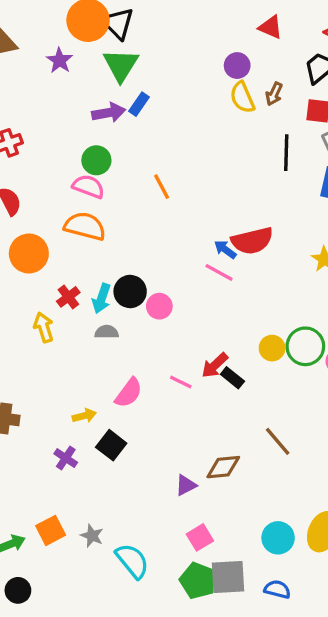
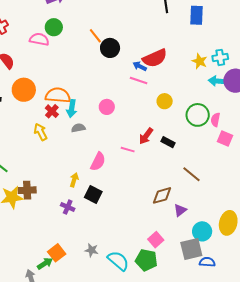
pink semicircle: (89, 186) -> (39, 39), moved
orange semicircle: (85, 226) -> (58, 95), moved
black circle: (130, 292) -> (110, 48), moved
yellow circle: (272, 348) -> (165, 101), moved
black rectangle: (232, 378) -> (168, 142), moved
yellow arrow: (84, 416) -> (74, 180), turned -48
purple triangle: (186, 485) -> (180, 210), moved
orange square: (51, 530) -> (57, 253), moved
gray square: (228, 577) -> (191, 249), moved
green pentagon: (198, 581) -> (146, 260), moved

